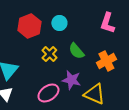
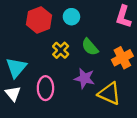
pink ellipse: (48, 93) -> (45, 88), moved, turned -55

